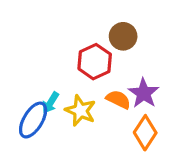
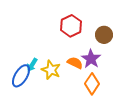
brown circle: (123, 36) -> (104, 35), moved
red hexagon: (95, 62) -> (71, 26), moved

